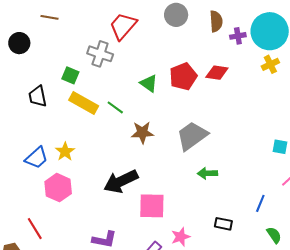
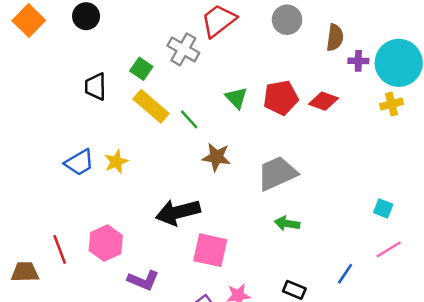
pink hexagon: (58, 188) -> (106, 243), moved

